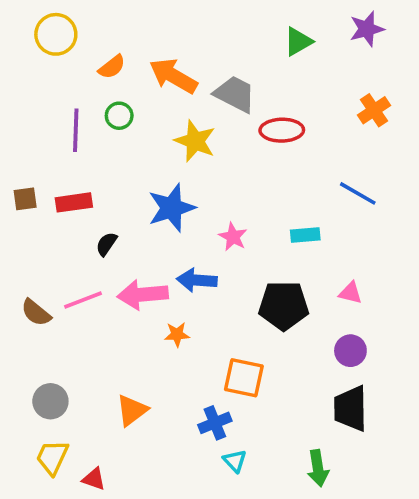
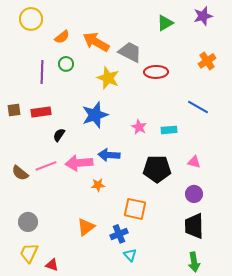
pink star: (233, 237) -> (139, 127), moved
orange triangle: (132, 410) -> (86, 227), moved
green arrow: (318, 468) -> (194, 262), moved

